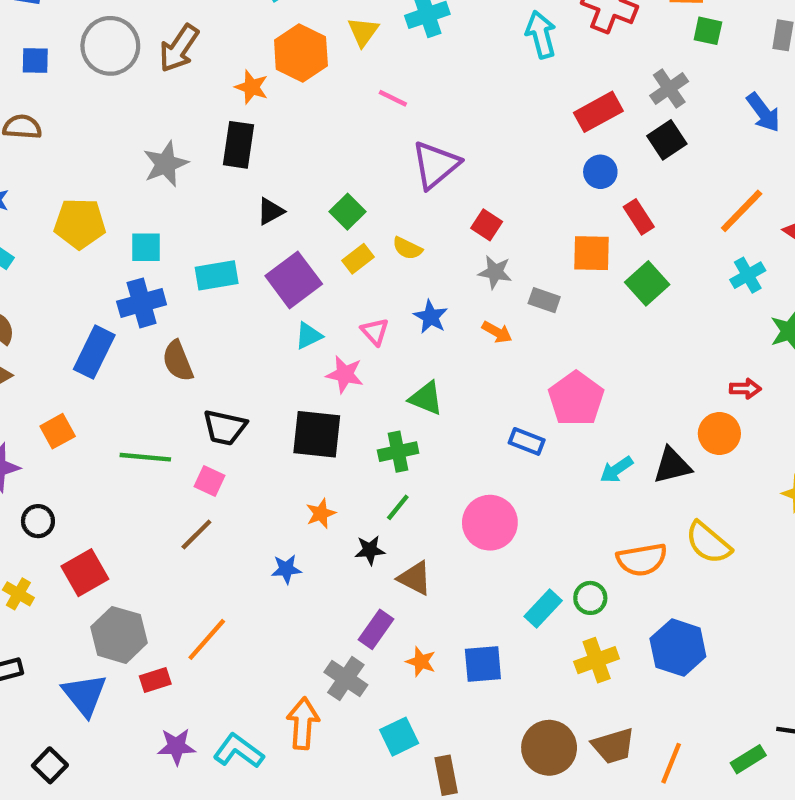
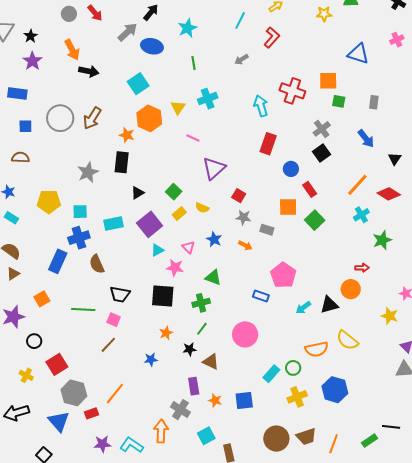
red rectangle: (598, 112) -> (268, 144), moved, turned -40
purple rectangle: (376, 629) -> (194, 386), turned -42

